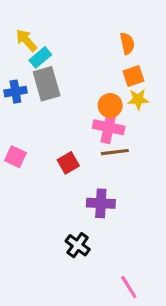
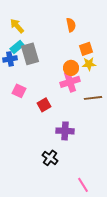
orange semicircle: (127, 43) -> (71, 25), moved
cyan rectangle: (40, 57) -> (17, 47), moved
pink cross: (109, 127) -> (70, 82), turned -30
brown line: (115, 152) -> (93, 98), moved
pink square: (15, 157) -> (19, 91), moved

